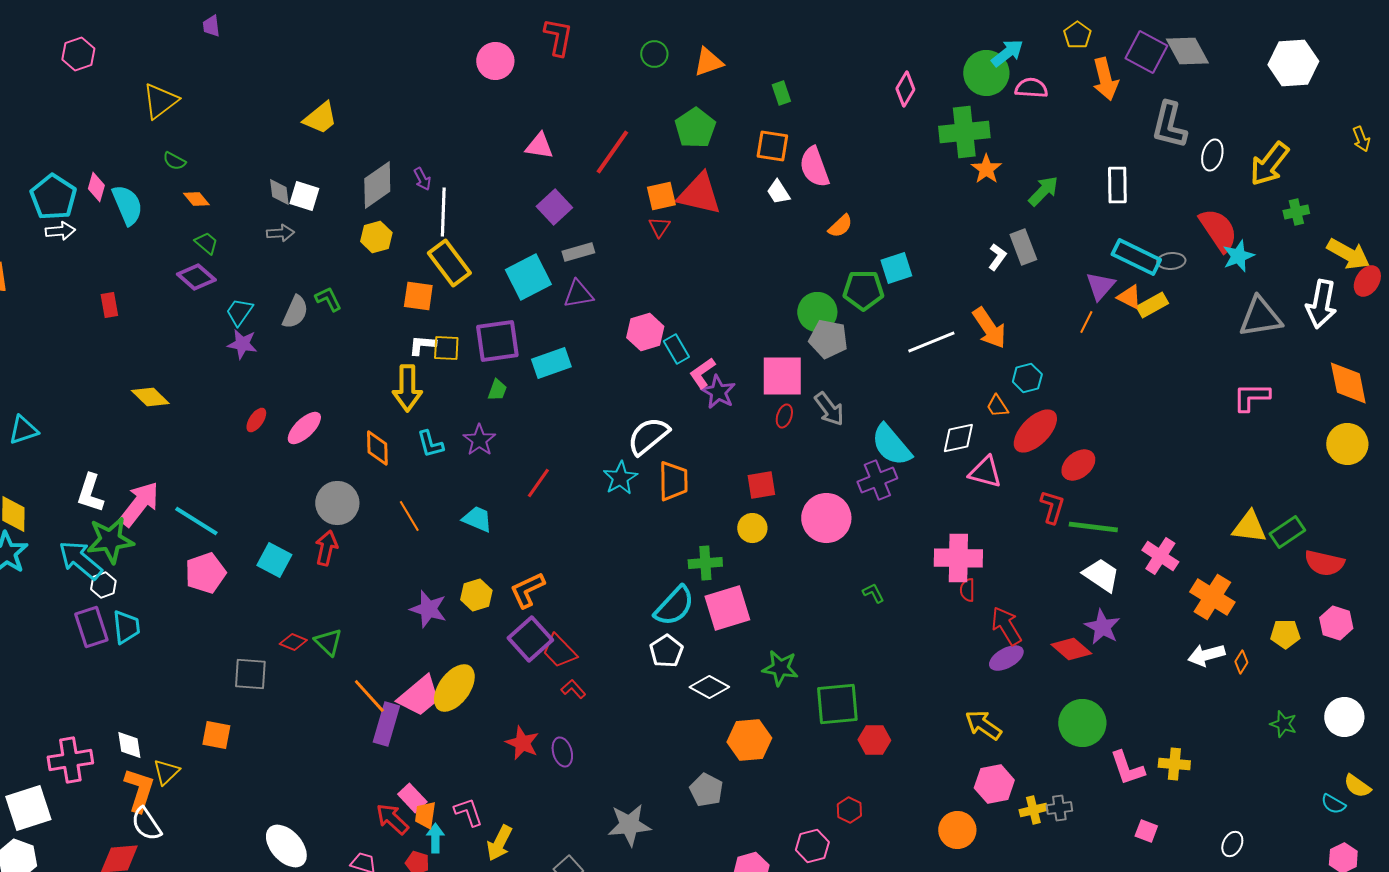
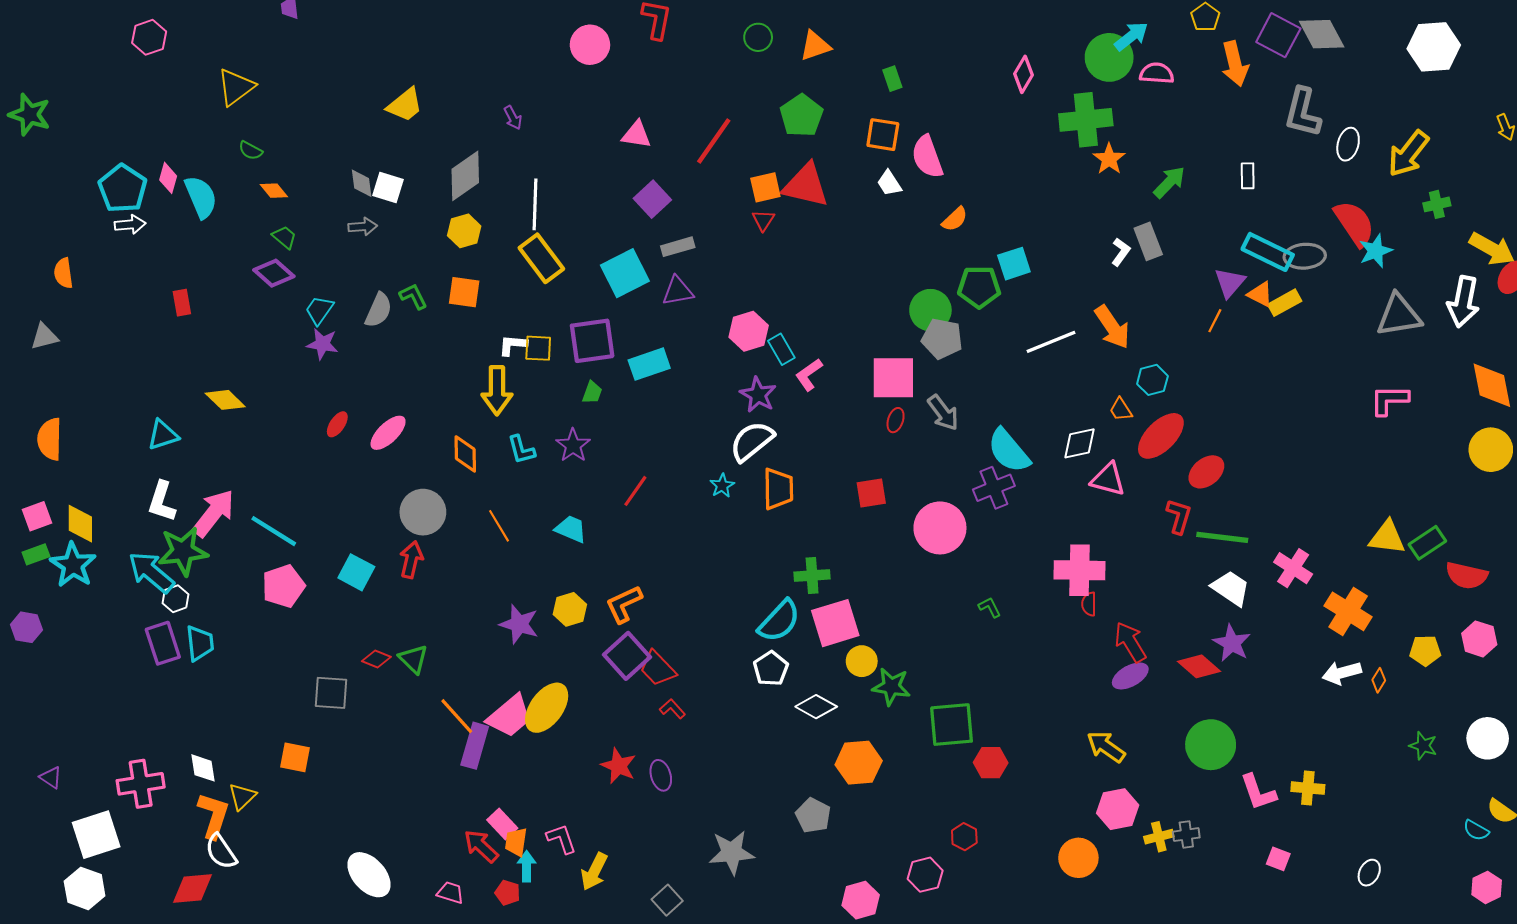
purple arrow: (422, 179) -> (513, 118), moved
white rectangle: (1117, 185) -> (1248, 176), size x0.7
gray ellipse: (1171, 261) -> (1305, 256), size x1.4
orange square: (418, 296) -> (464, 292), moved
purple star: (718, 392) -> (758, 395), moved
cyan triangle: (23, 430) -> (163, 435), moved
cyan star: (620, 478) -> (722, 486), size x0.7
yellow circle: (752, 528) -> (862, 661), moved

